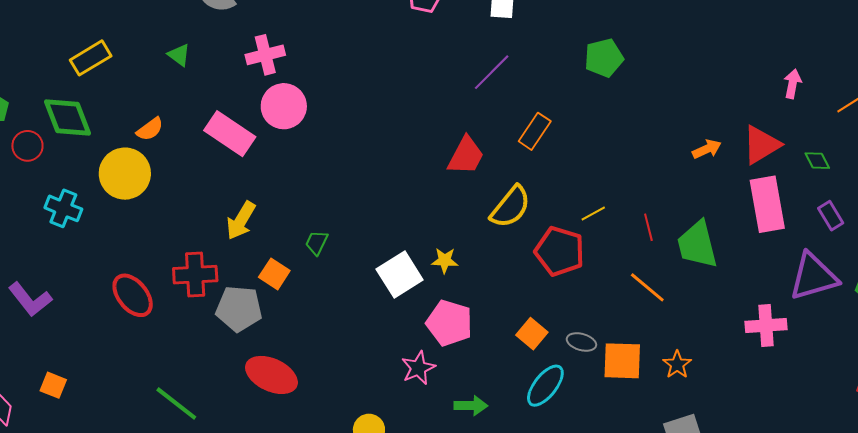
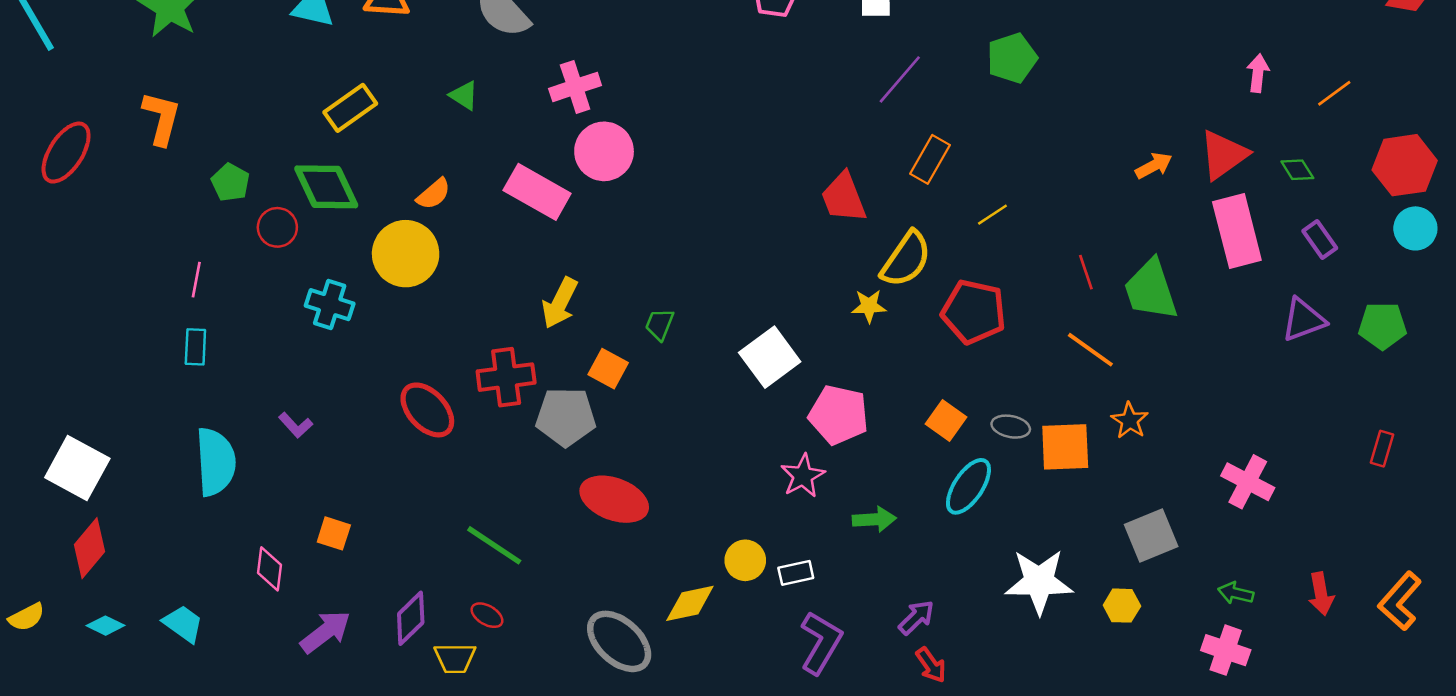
purple line: (492, 72) -> (900, 79), moved
red trapezoid: (466, 156) -> (844, 198), turned 135
yellow line: (593, 213) -> (992, 215), moved
yellow star: (445, 260) -> (869, 306), moved
purple triangle: (813, 277) -> (1304, 320), size x0.7
purple L-shape: (30, 299) -> (296, 425), size x0.6
pink cross: (766, 325) -> (1248, 482), moved, turned 36
orange star: (677, 365) -> (1130, 421), moved

